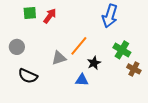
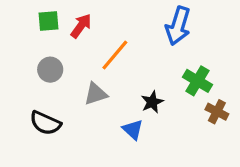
orange line: (79, 46) -> (115, 55), moved
gray circle: (17, 47) -> (50, 70), moved
blue triangle: (82, 80) -> (133, 130), turned 40

